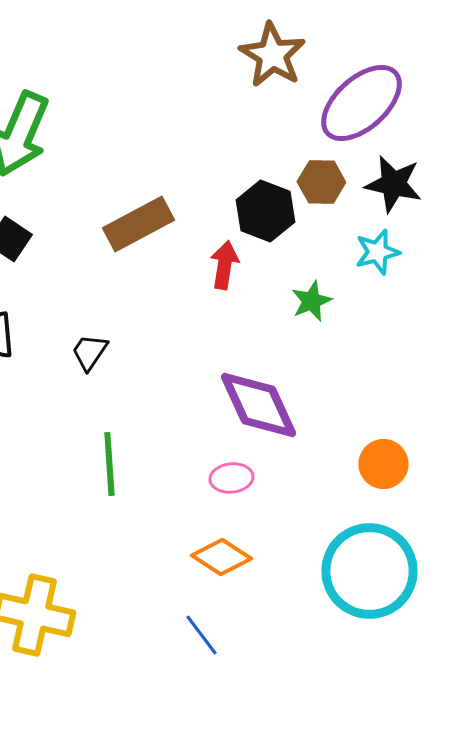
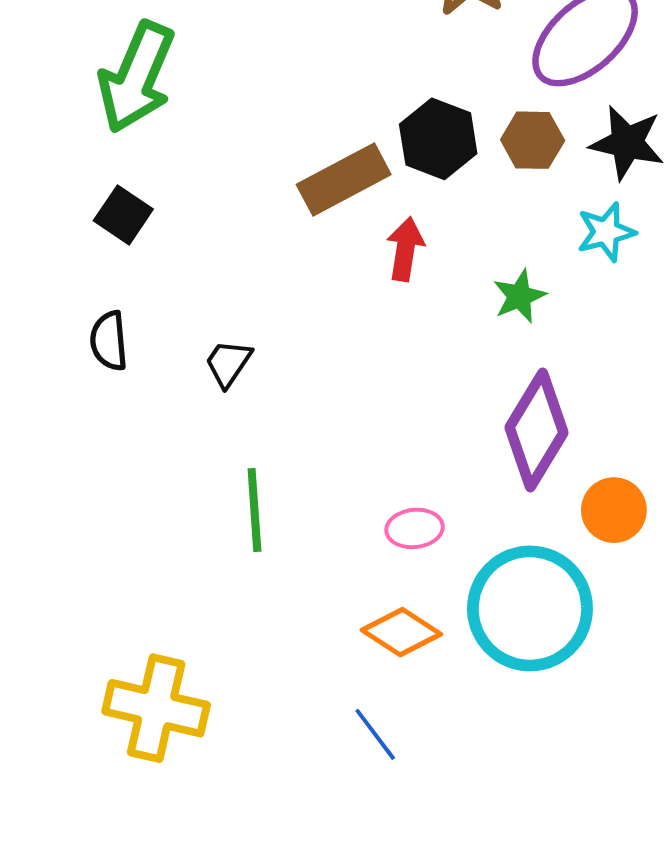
black hexagon: (265, 211) -> (438, 139), moved
brown rectangle: (138, 224) -> (344, 180), moved
purple diamond: (258, 405) -> (537, 430), moved, turned 56
cyan circle: (369, 571) -> (530, 608), moved

